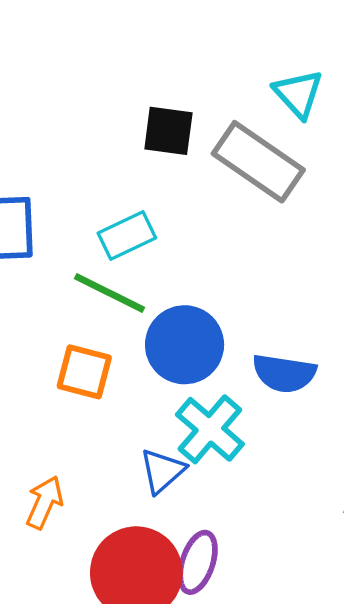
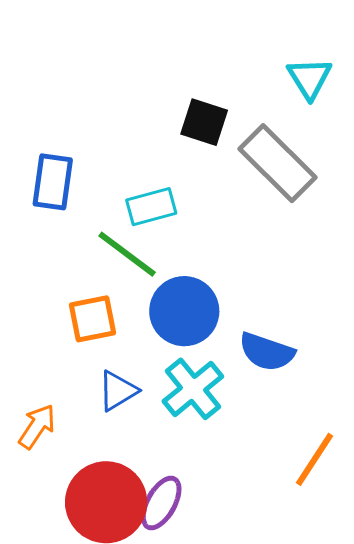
cyan triangle: (298, 94) -> (309, 78), moved
orange square: (84, 372) -> (93, 319), turned -36
blue triangle: (162, 471) -> (118, 391), moved

